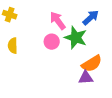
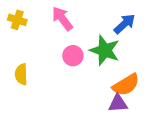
pink arrow: (58, 21) -> (62, 19), moved
yellow semicircle: (13, 46) -> (21, 74), moved

